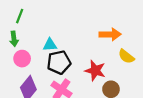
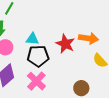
red star: (95, 71) -> (65, 44), moved

